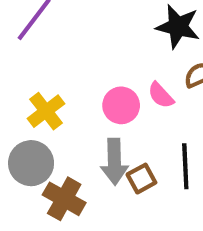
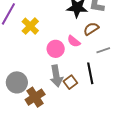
yellow cross: (46, 111) -> (30, 26), moved
brown cross: (64, 199) -> (35, 97), turned 36

